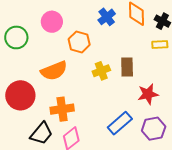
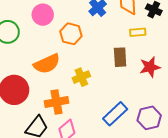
yellow rectangle: (160, 45) -> (138, 32), moved
yellow cross: (101, 71) -> (81, 77), moved
red star: (148, 94) -> (150, 67), moved

